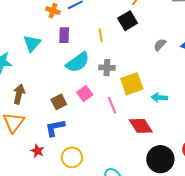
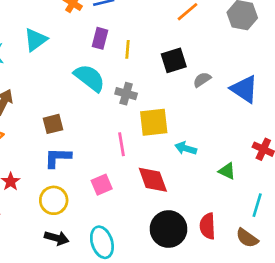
black square: (128, 21) -> (174, 60), moved
purple rectangle: (64, 35) -> (100, 38), moved
cyan semicircle: (78, 62) -> (90, 78), turned -120
pink square: (85, 94) -> (102, 185), moved
blue L-shape: (55, 128) -> (58, 158), moved

